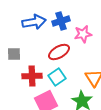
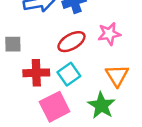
pink star: (83, 34) -> (109, 34), moved

